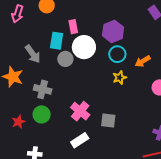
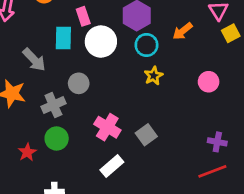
gray circle: (65, 59) -> (79, 83), moved
orange arrow: (143, 61) -> (182, 31), moved
gray cross: (43, 89) -> (53, 105), turned -30
gray square: (108, 121) -> (146, 135), turned -35

